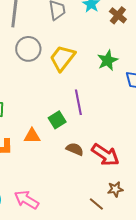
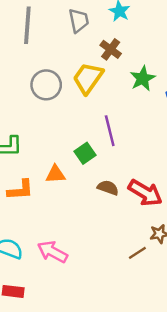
brown cross: (118, 15) -> (111, 49), moved
gray circle: (28, 49) -> (46, 85), moved
brown line: (96, 204) -> (137, 253), turned -70

